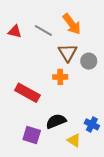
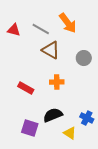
brown triangle: (68, 53) -> (51, 50), moved, turned -30
orange cross: (60, 77) -> (57, 82), moved
red rectangle: (27, 93) -> (26, 88), size x0.7

